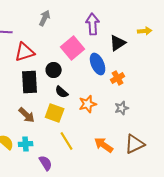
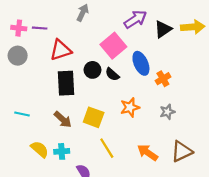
purple arrow: (93, 24) -> (135, 19), turned 60
yellow arrow: (145, 31) -> (193, 27), size x1.5
black triangle: (118, 43) -> (163, 29), moved
black semicircle: (62, 92) -> (112, 74), moved

